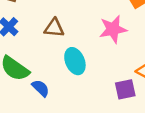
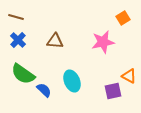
cyan ellipse: (75, 61) -> (72, 81), moved

